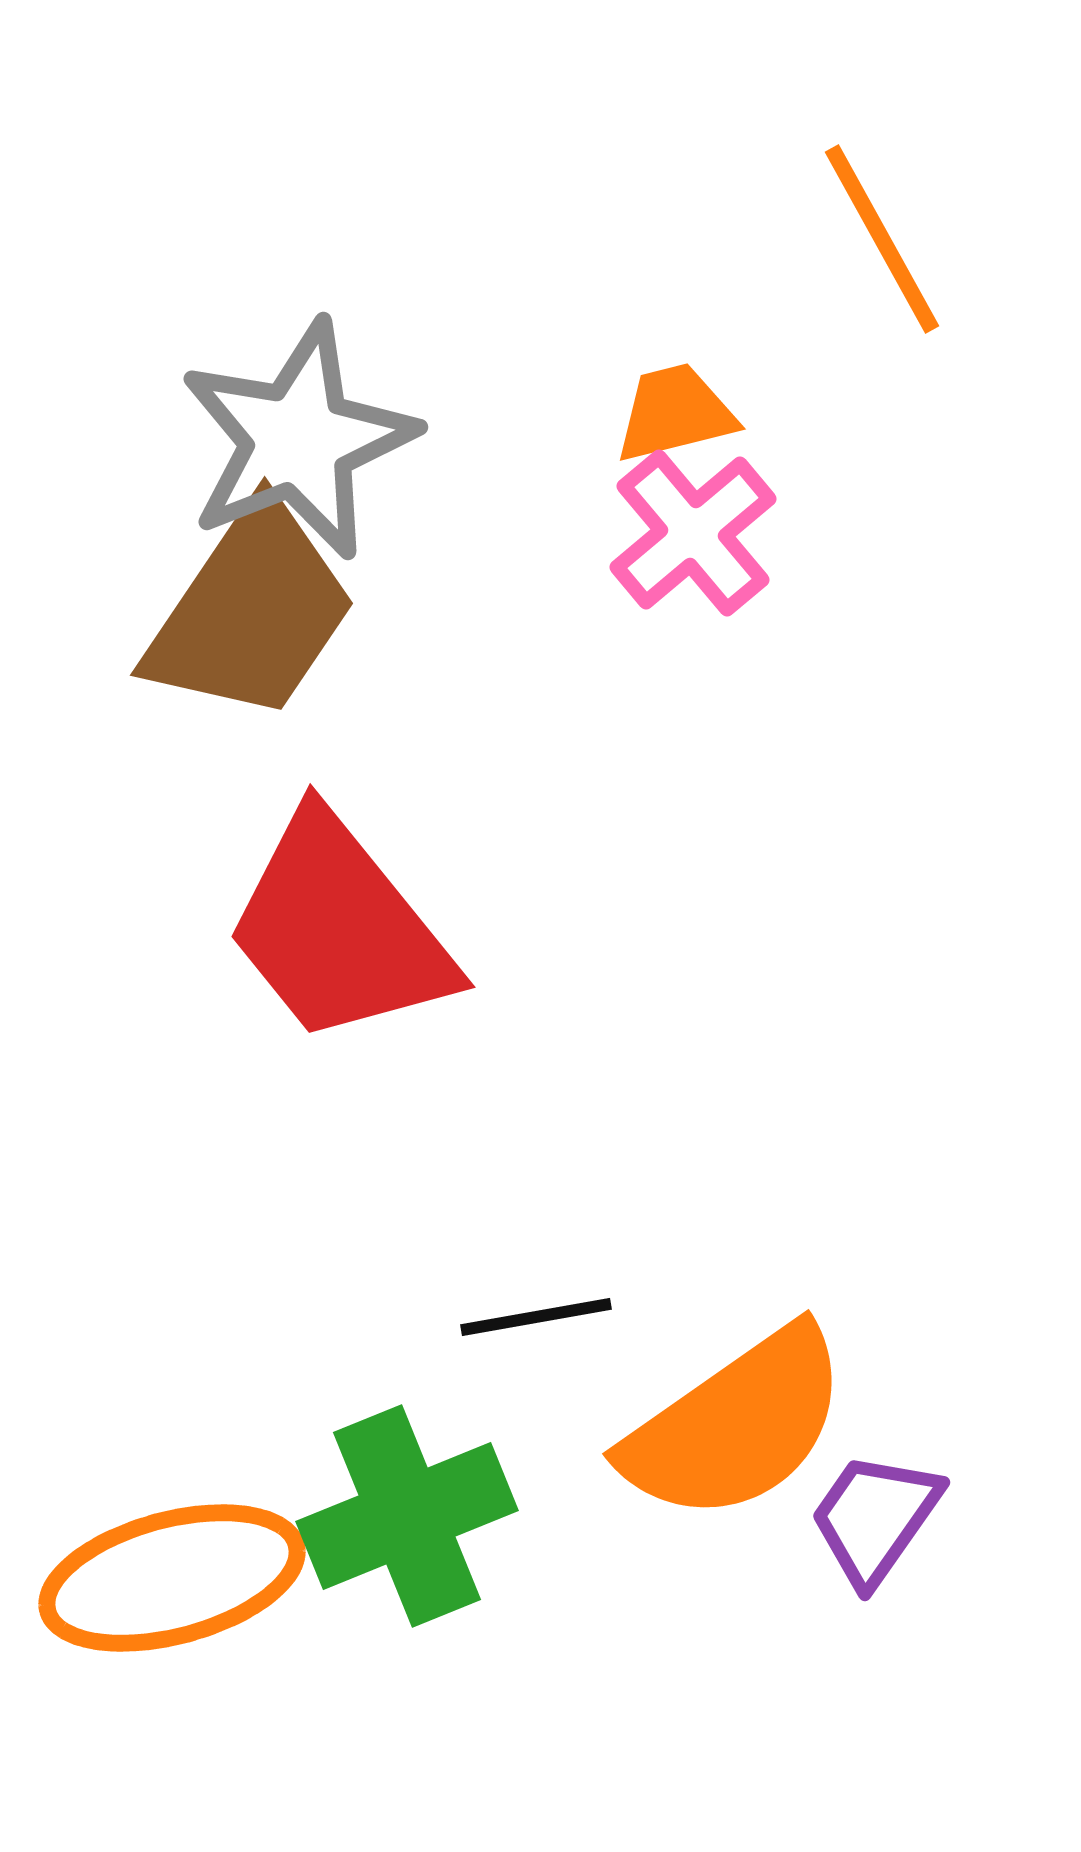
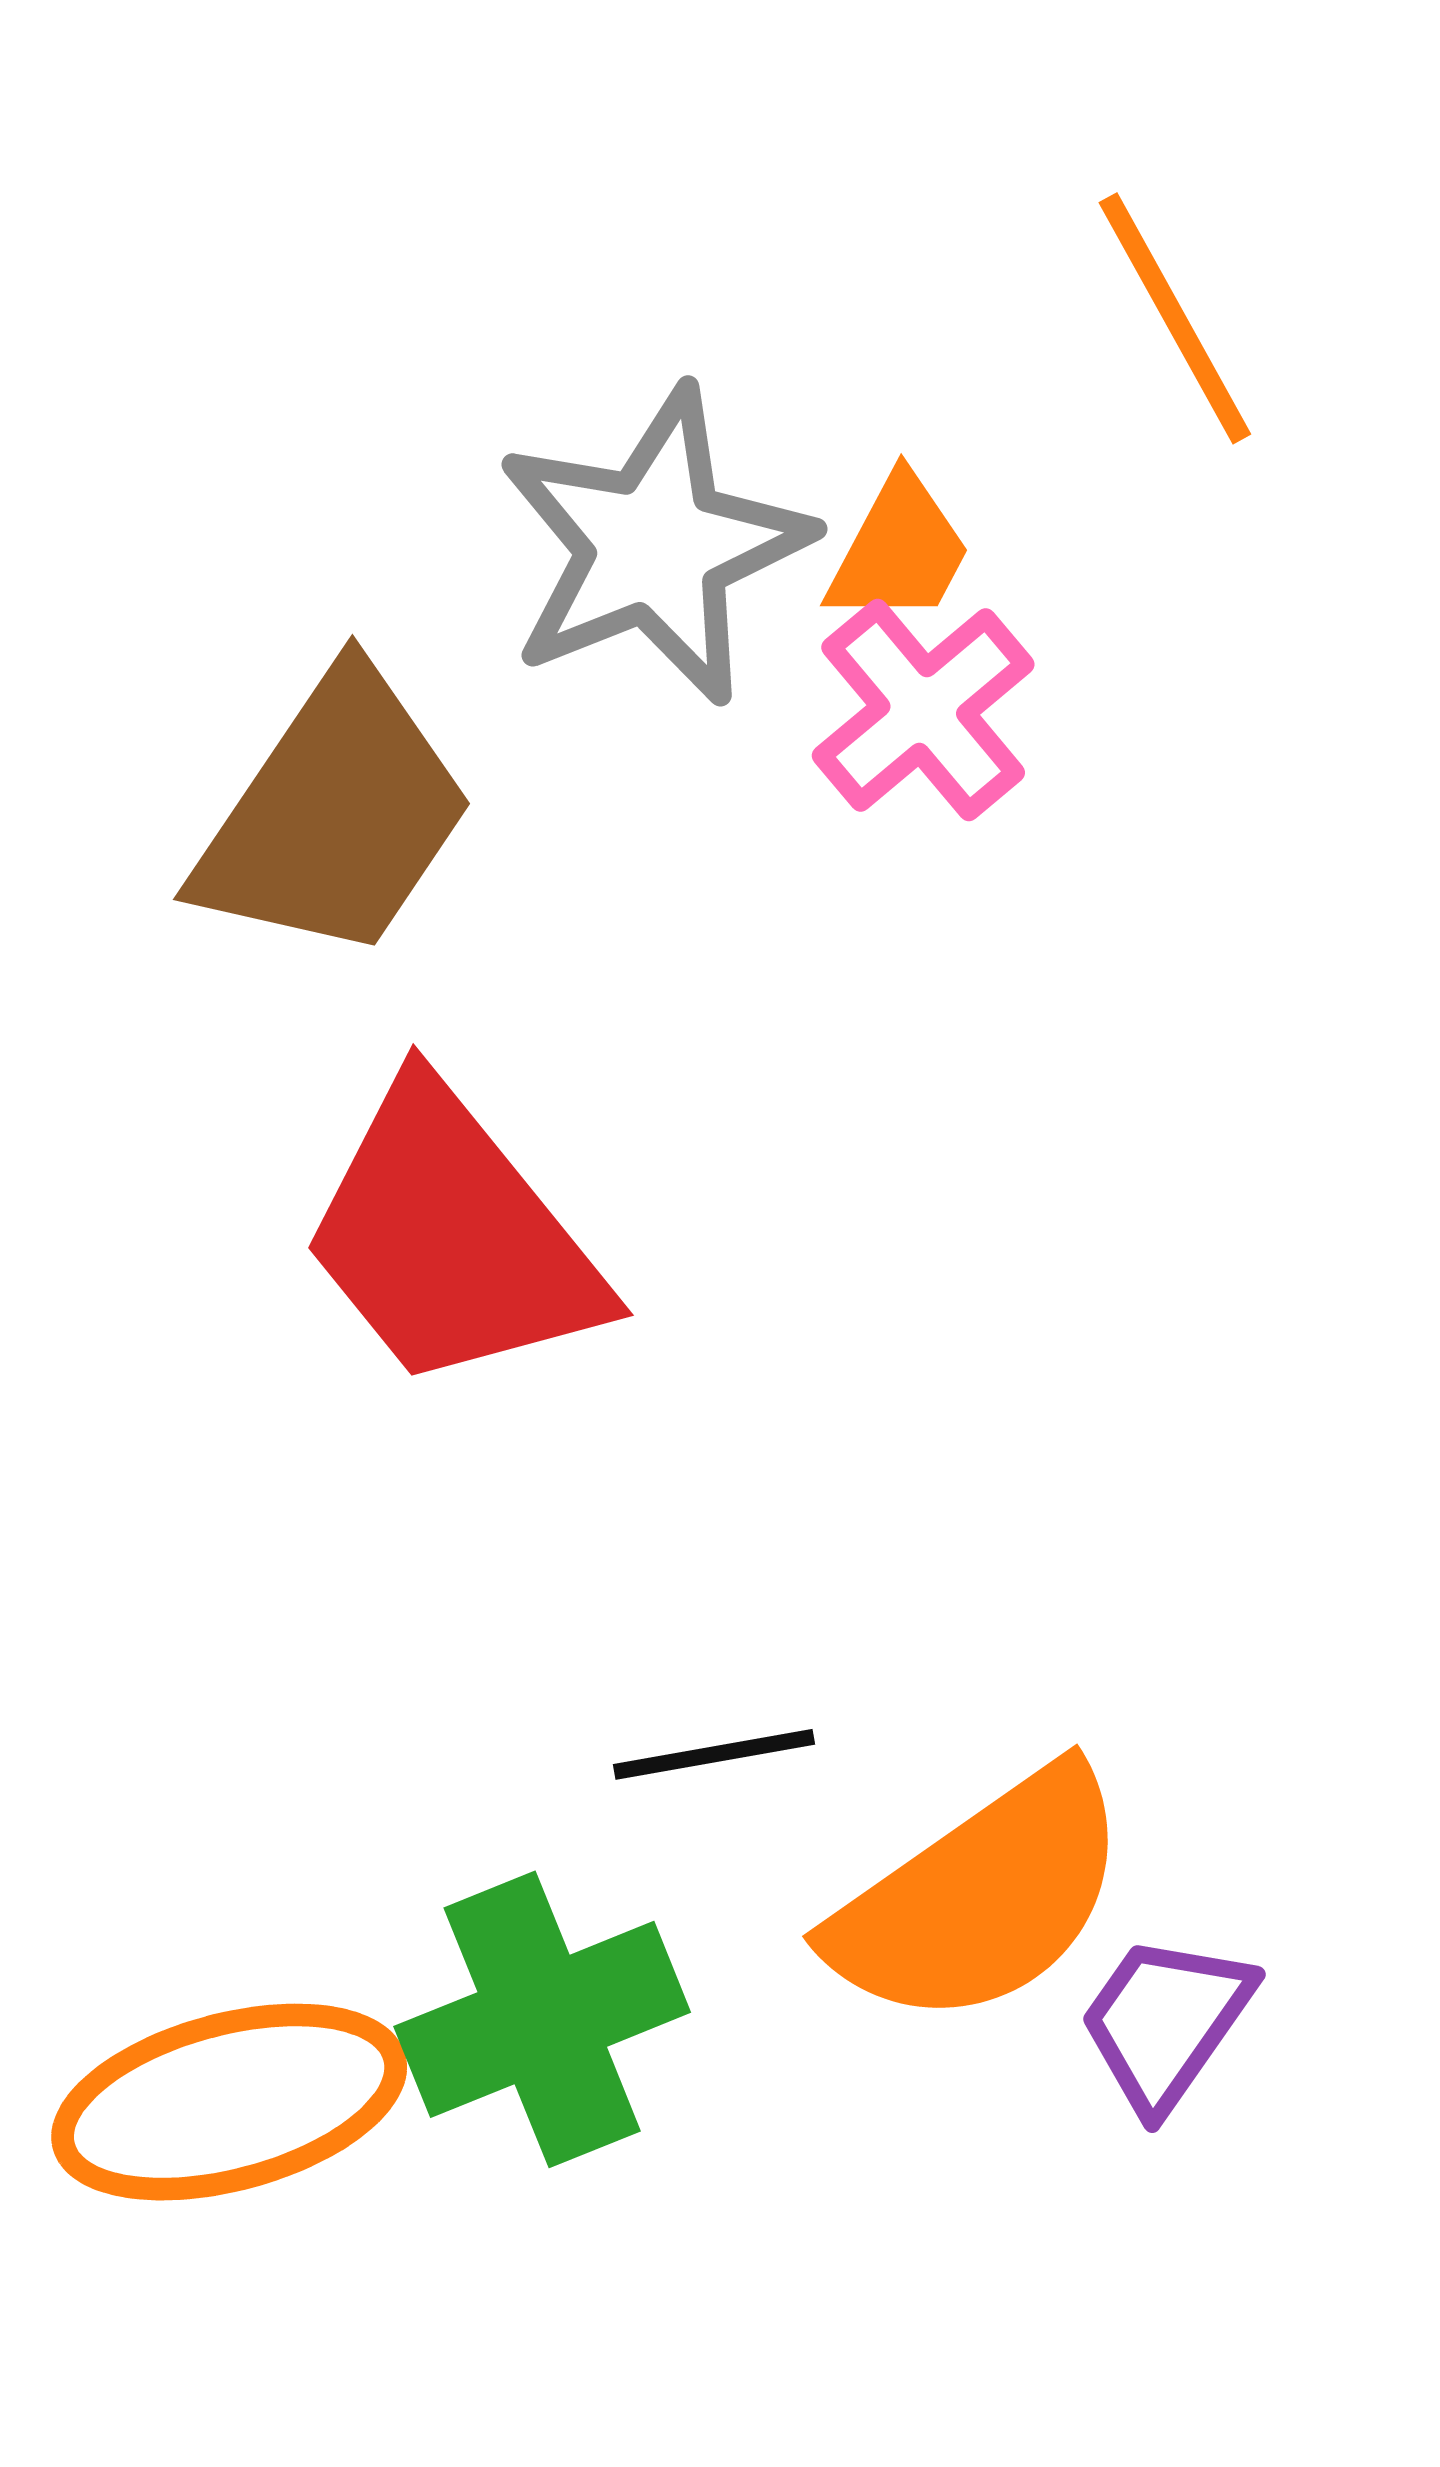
orange trapezoid: (675, 413) -> (899, 550), turned 132
gray star: (298, 440) -> (654, 546), moved

